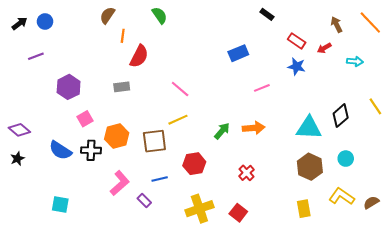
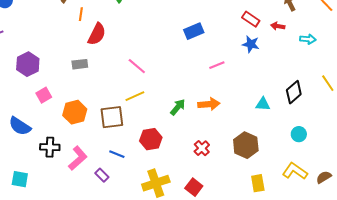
red arrow: (324, 48) -> (278, 26), turned 40
cyan triangle: (309, 128) -> (263, 104), size x0.6
black cross: (91, 150) -> (50, 147), moved
brown hexagon: (310, 167) -> (246, 145), moved
blue line: (160, 179) -> (117, 154), turned 35

